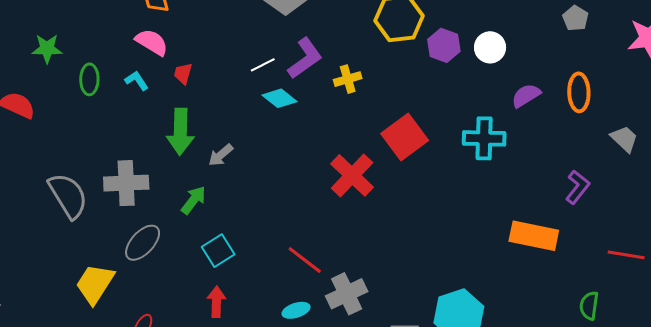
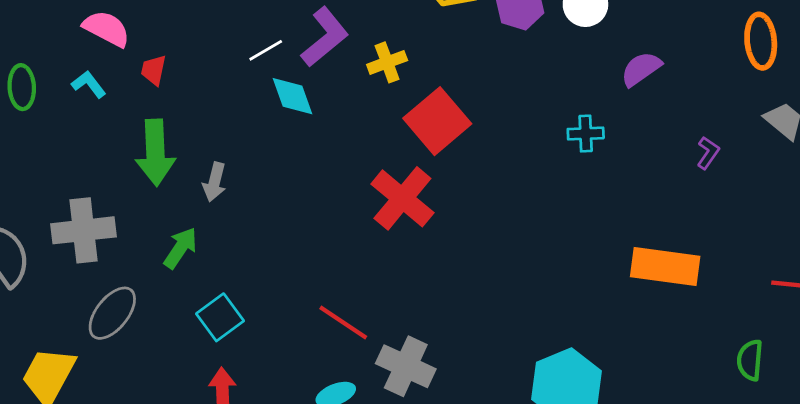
orange ellipse: (579, 92) -> (761, 41), moved
cyan diamond: (280, 98) -> (293, 96), turned 36
red square: (405, 137) -> (437, 121), moved
cyan cross: (484, 138) -> (586, 134), size x0.6
gray arrow: (221, 155) -> (215, 182), turned -32
purple L-shape: (578, 187) -> (708, 153), moved, size x0.7
gray cross: (347, 294) -> (406, 366), turned -36

